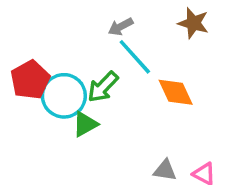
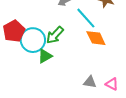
cyan line: (135, 57) -> (86, 18), moved

